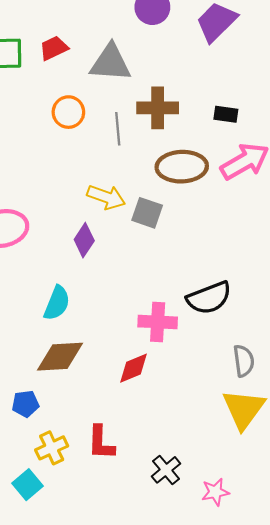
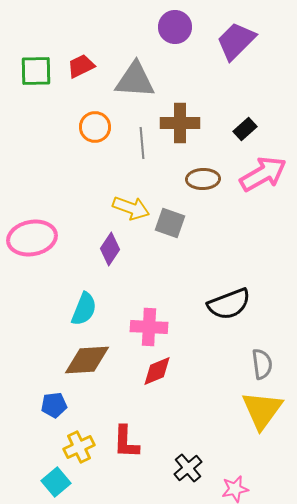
black rectangle: (226, 114) -> (245, 129), turned -50
brown ellipse: (182, 167) -> (203, 179), size x0.7
pink cross: (158, 322) -> (149, 327), moved

